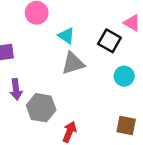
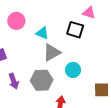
cyan circle: (124, 76) -> (73, 70), moved
gray hexagon: (41, 108) -> (42, 80), moved

